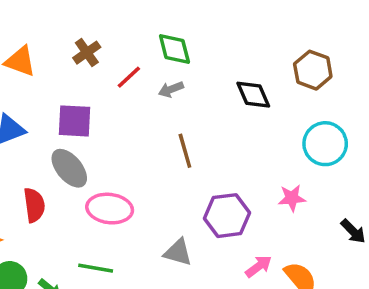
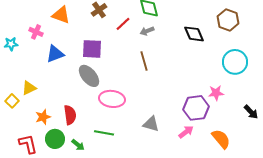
brown line: (185, 151) -> (144, 61), moved
red semicircle: (34, 205) -> (70, 115), moved
purple hexagon: (227, 216) -> (196, 108), moved
pink arrow: (259, 266) -> (186, 132), moved

